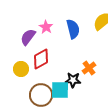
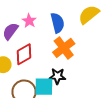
orange cross: (89, 68) -> (64, 48), moved, size x1.5

